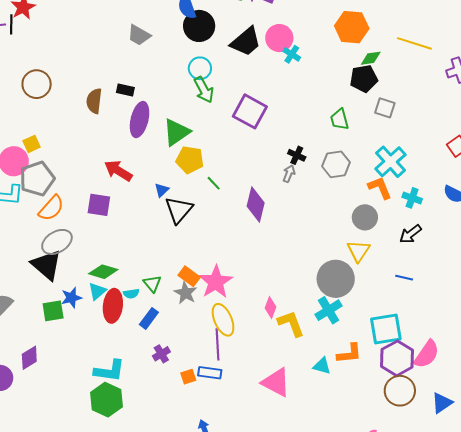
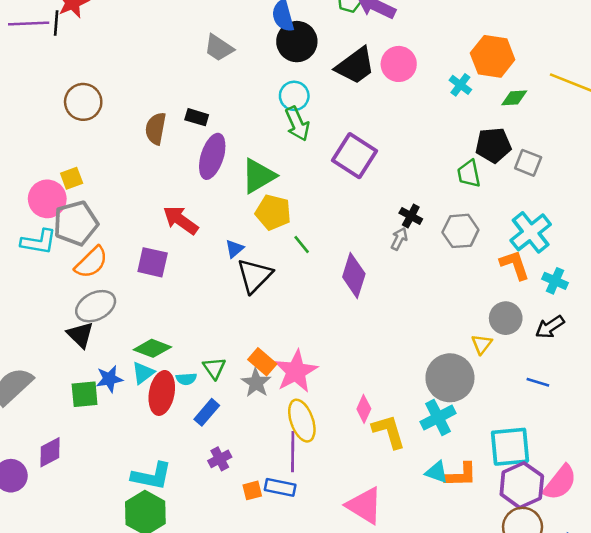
cyan cross: (292, 54) -> (460, 85), moved
black pentagon: (364, 79) -> (493, 145), moved
gray circle: (365, 217) -> (506, 318), moved
yellow triangle: (359, 251) -> (482, 344), size x0.7
black triangle: (47, 265) -> (80, 335), size x0.7
cyan triangle: (322, 366) -> (437, 472), moved

